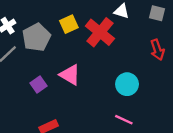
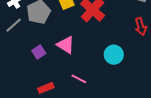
pink line: (124, 120) -> (79, 79), moved

